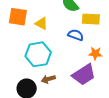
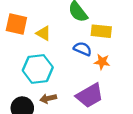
orange star: (95, 53) -> (102, 62), moved

